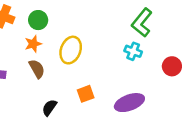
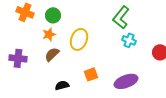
green L-shape: (142, 23) -> (121, 17), moved
brown semicircle: (37, 69) -> (52, 54), turned -105
black semicircle: (49, 108) -> (62, 85), turned 40

